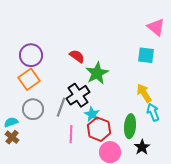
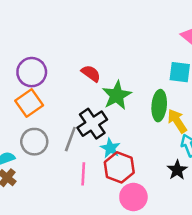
green ellipse: (130, 126) -> (159, 106), moved
black star: (142, 147) -> (177, 170), moved

